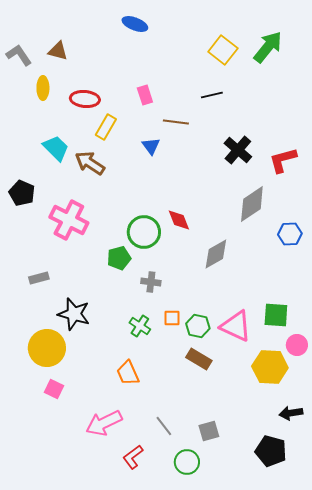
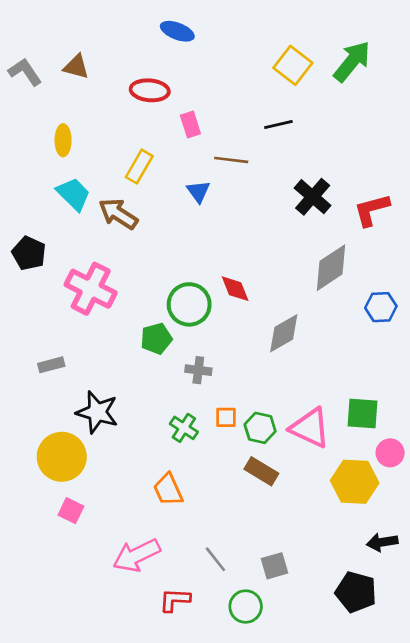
yellow ellipse: (43, 88) -> (63, 140), moved
red ellipse: (85, 99) -> (150, 90), moved
red L-shape: (133, 457) -> (175, 600), turned 40

